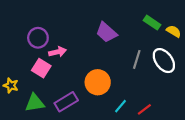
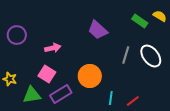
yellow semicircle: (174, 31) -> (160, 16), moved
purple circle: (38, 38) -> (17, 35), moved
pink square: (41, 68) -> (47, 74), moved
cyan line: (120, 106) -> (111, 98), turned -32

